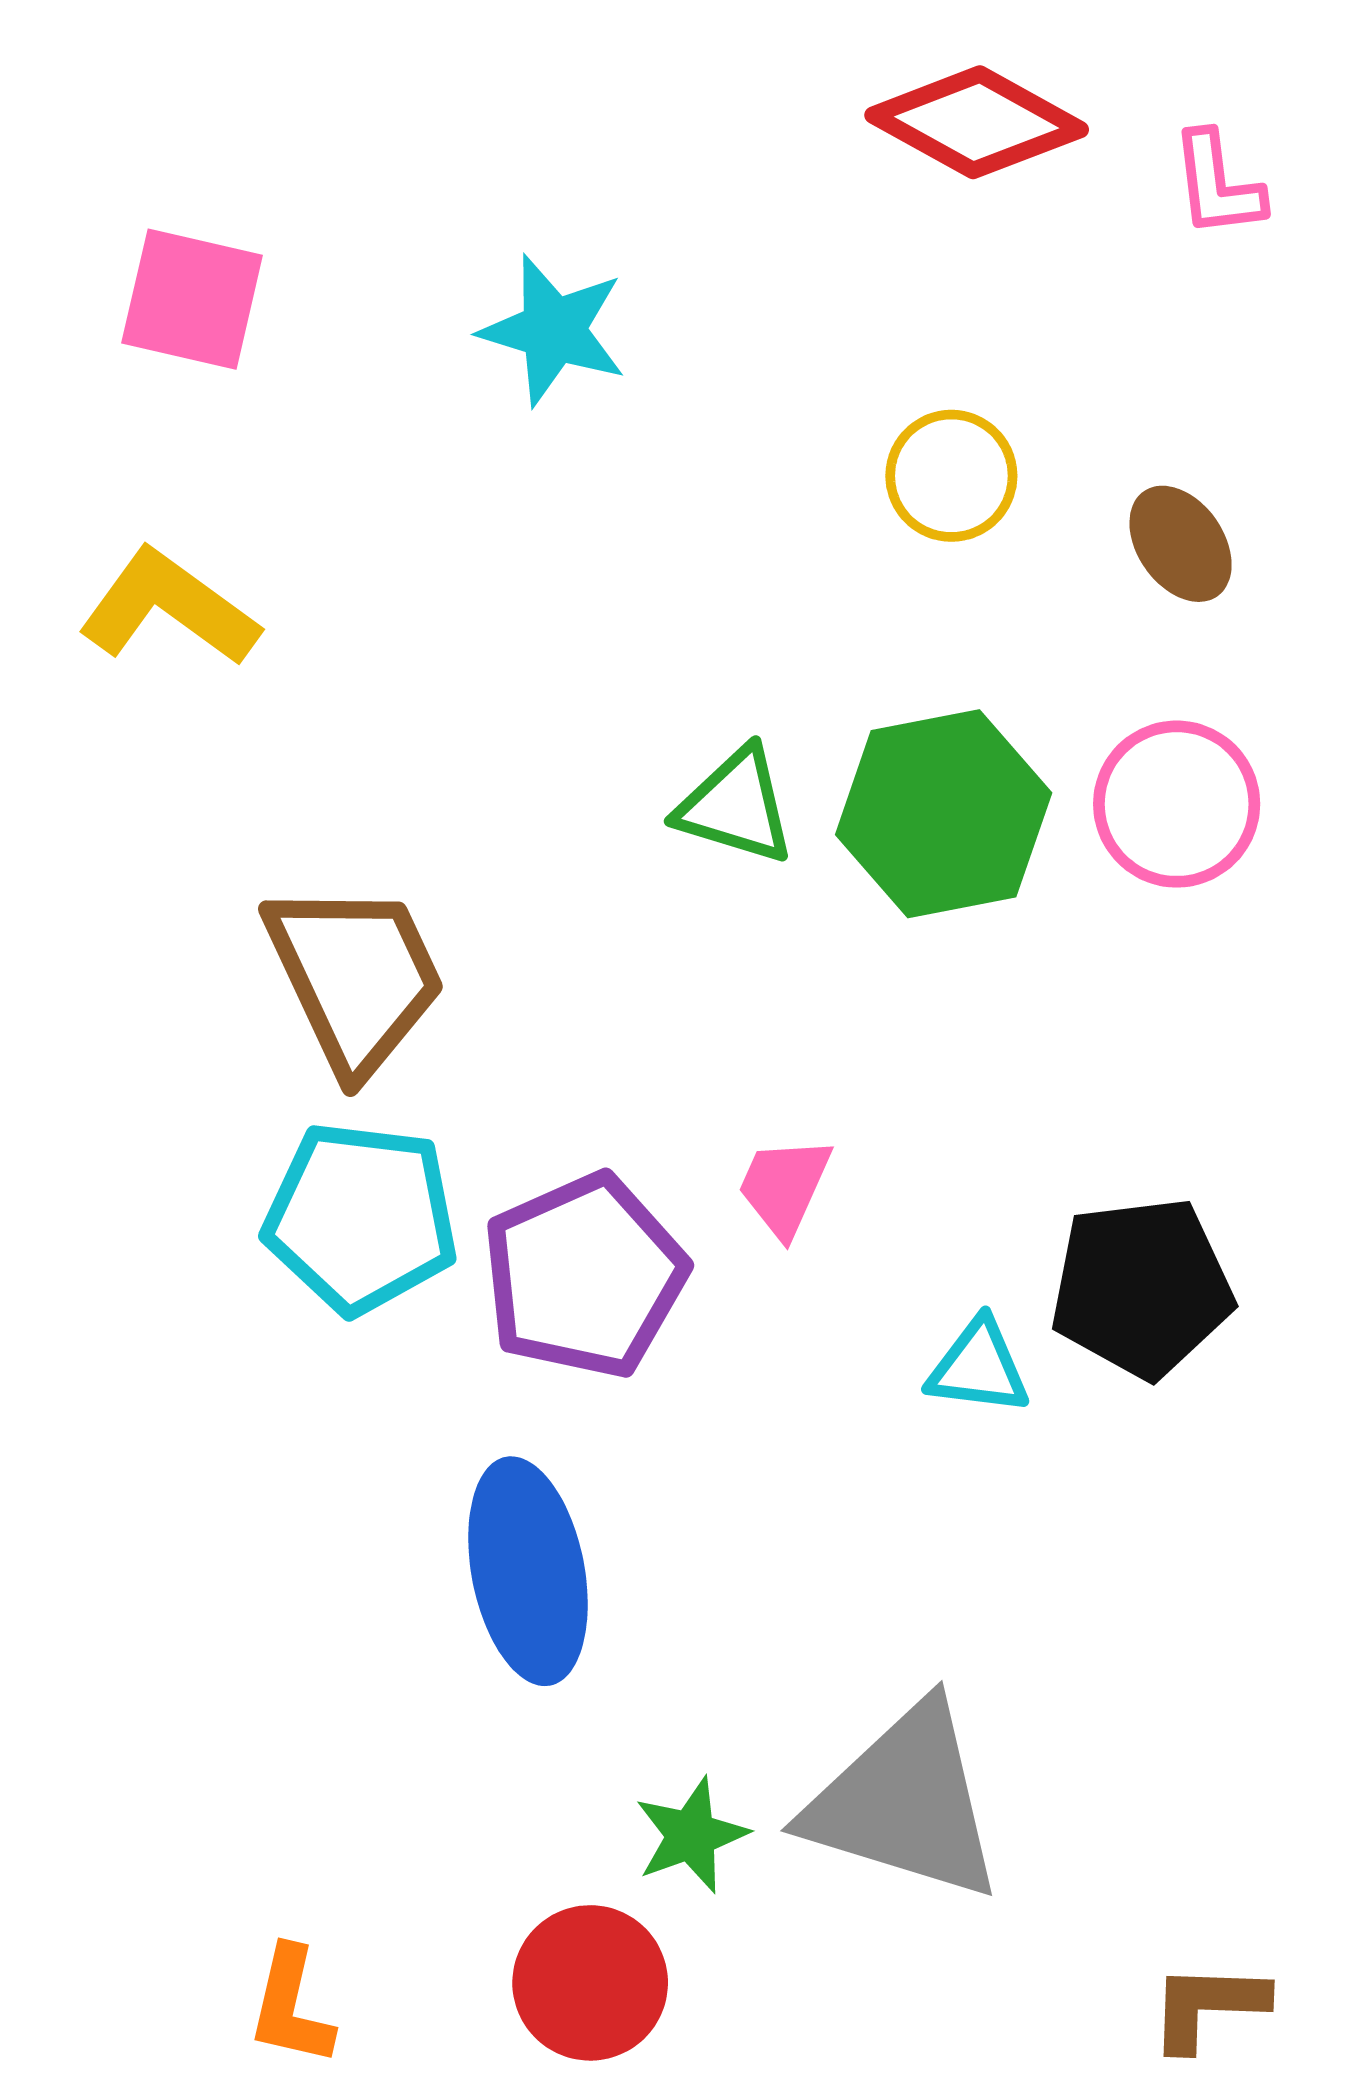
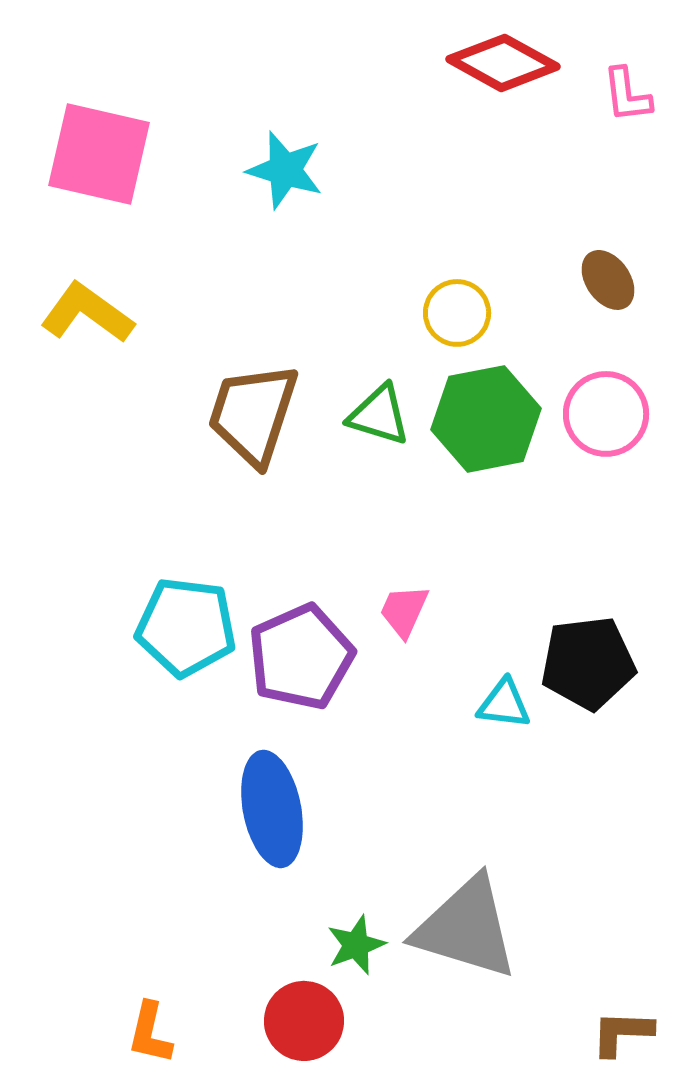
pink square: (192, 299) -> (99, 154), size x1.4
yellow circle: (951, 476) -> (457, 313), moved
brown trapezoid: (355, 977) -> (253, 414), moved, turned -137

